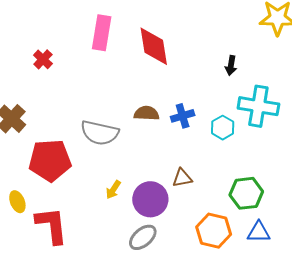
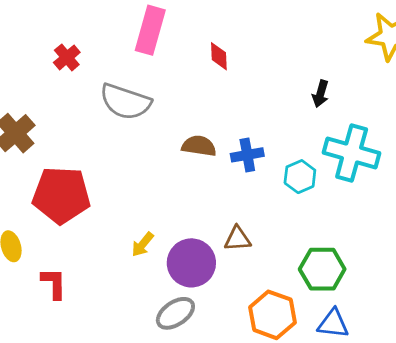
red diamond: (154, 46) -> (219, 56), size x0.5
gray semicircle: (100, 133) -> (125, 102), moved
red L-shape: (52, 225) -> (54, 283), size x0.6

